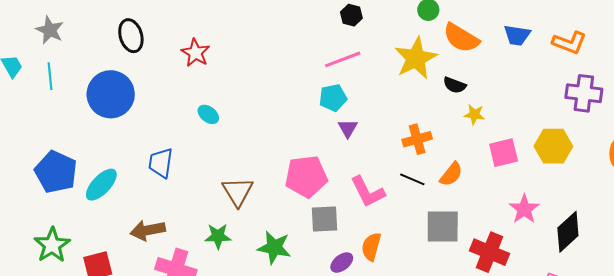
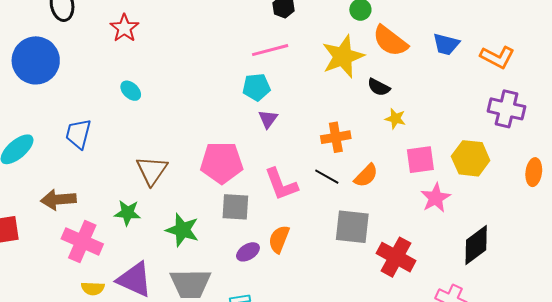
pink star: (524, 209) -> (436, 198), moved

